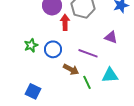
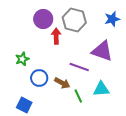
purple triangle: (111, 37) -> (102, 51), size x1.6
blue circle: (53, 49) -> (39, 78), moved

